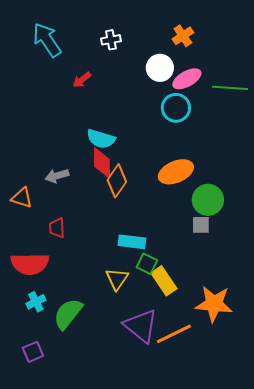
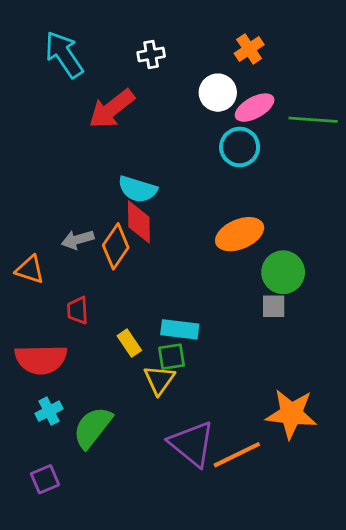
red arrow: (82, 80) -> (112, 109), size x1.8
orange diamond: (117, 181) -> (116, 246), moved
green square: (147, 264) -> (172, 357), moved, turned -35
yellow rectangle: (164, 281) -> (129, 343), moved, size x0.7

